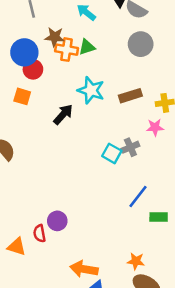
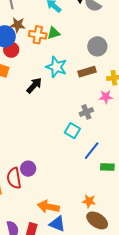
brown star: (55, 37) -> (18, 25), moved
gray circle: (141, 44) -> (97, 46), moved
cyan square: (112, 153) -> (72, 131), moved
red semicircle: (40, 233) -> (14, 178), size x1.5

